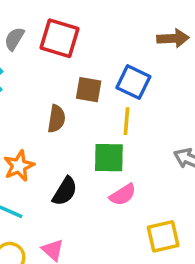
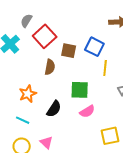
red square: (60, 38) -> (45, 36), moved, turned 30
yellow line: (126, 121) -> (105, 68), moved

